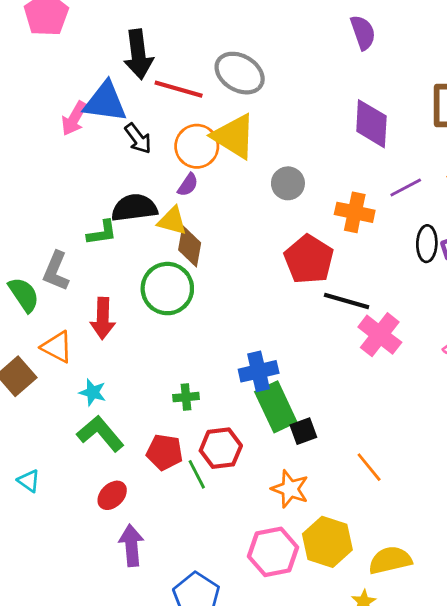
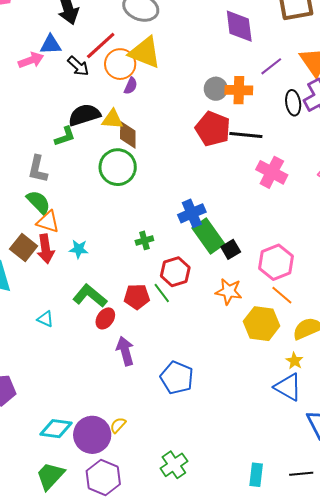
red line: (179, 89) -> (101, 45), moved, turned -48
blue triangle: (105, 102) -> (51, 45), size x0.7
pink arrow: (74, 118) -> (31, 60), turned -130
gray circle: (288, 183) -> (216, 89), moved
purple semicircle: (188, 185) -> (131, 86), moved
green semicircle: (24, 295) -> (38, 202), moved
black line: (347, 301) -> (246, 135), moved
red arrow: (103, 318) -> (46, 249), moved
green L-shape: (100, 434) -> (90, 296), moved
red pentagon: (165, 452) -> (137, 297), moved
orange line: (369, 467) -> (282, 295), moved
pink hexagon: (273, 552) -> (276, 262), moved

